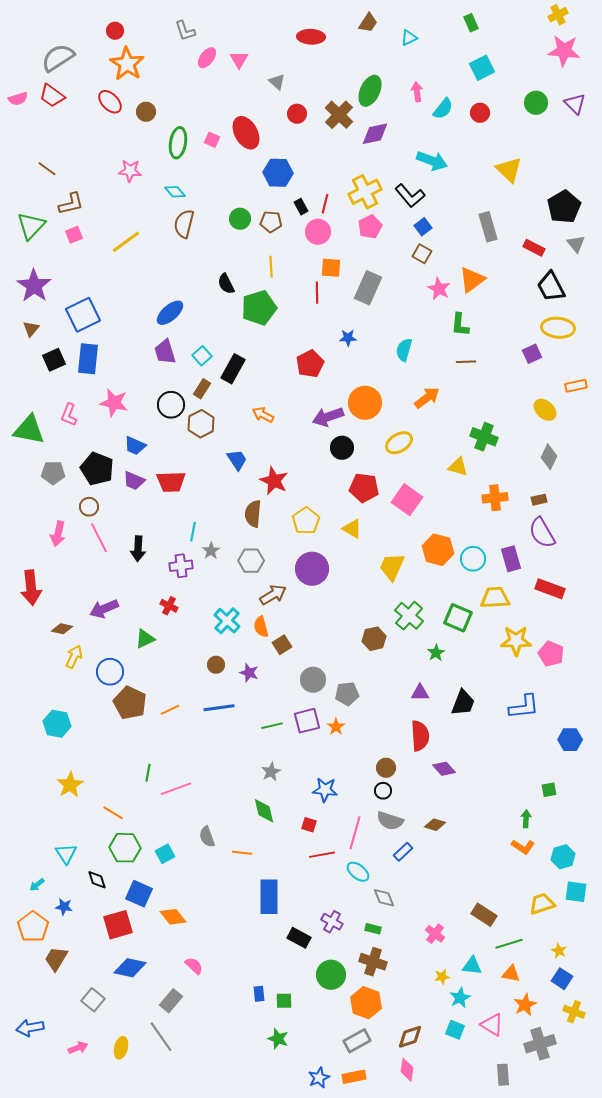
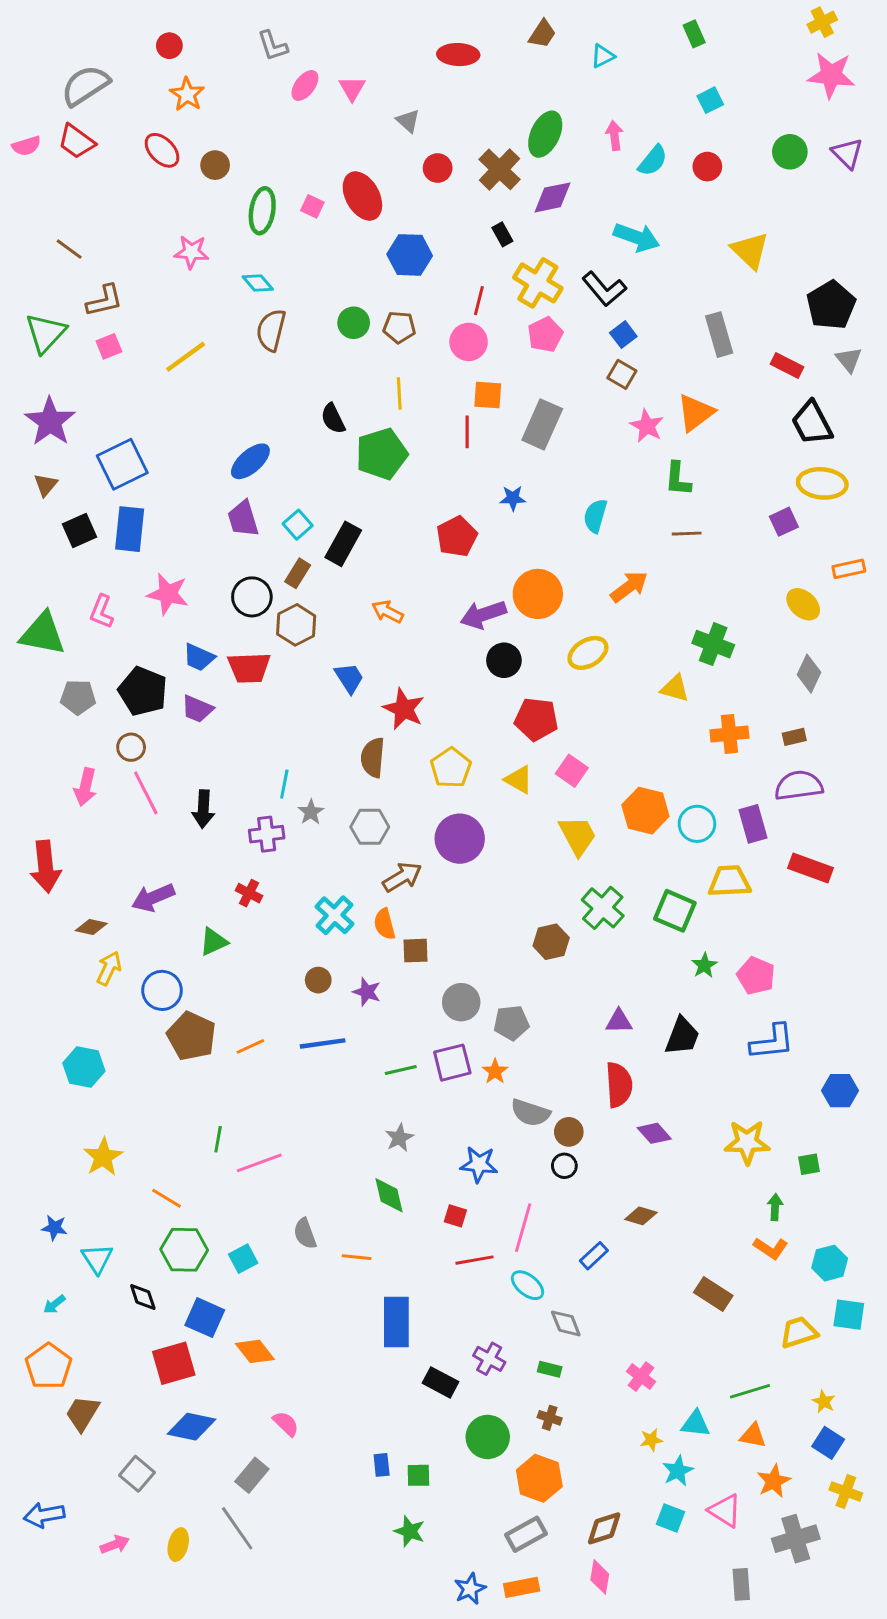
orange star: (127, 64) -> (187, 94), size x0.7
cyan square: (482, 68) -> (710, 100), size x0.7
yellow cross: (365, 192) -> (538, 283), turned -32
black rectangle: (301, 207) -> (502, 234), moved
red trapezoid: (171, 482) -> (249, 668), moved
pink square: (407, 500) -> (572, 771), moved, size x0.7
purple semicircle: (542, 533) -> (799, 786), turned 112
yellow trapezoid: (392, 567) -> (578, 836), turned 128
yellow star: (516, 641) -> (747, 1142), moved
brown square: (282, 645) -> (415, 951), turned 30
green star: (436, 653) -> (704, 965), moved
pink pentagon: (551, 654) -> (756, 976), moved
gray semicircle: (390, 821) -> (530, 1113), moved
blue star: (64, 907) -> (54, 1228), moved
brown rectangle: (484, 915) -> (713, 1294), moved
brown cross: (373, 962) -> (550, 1418), size x0.6

